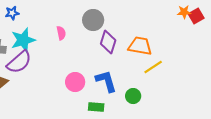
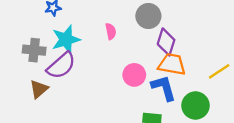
orange trapezoid: (140, 46) -> (172, 64), moved
pink circle: (75, 82) -> (134, 75), moved
green circle: (133, 96) -> (195, 106), size x1.5

